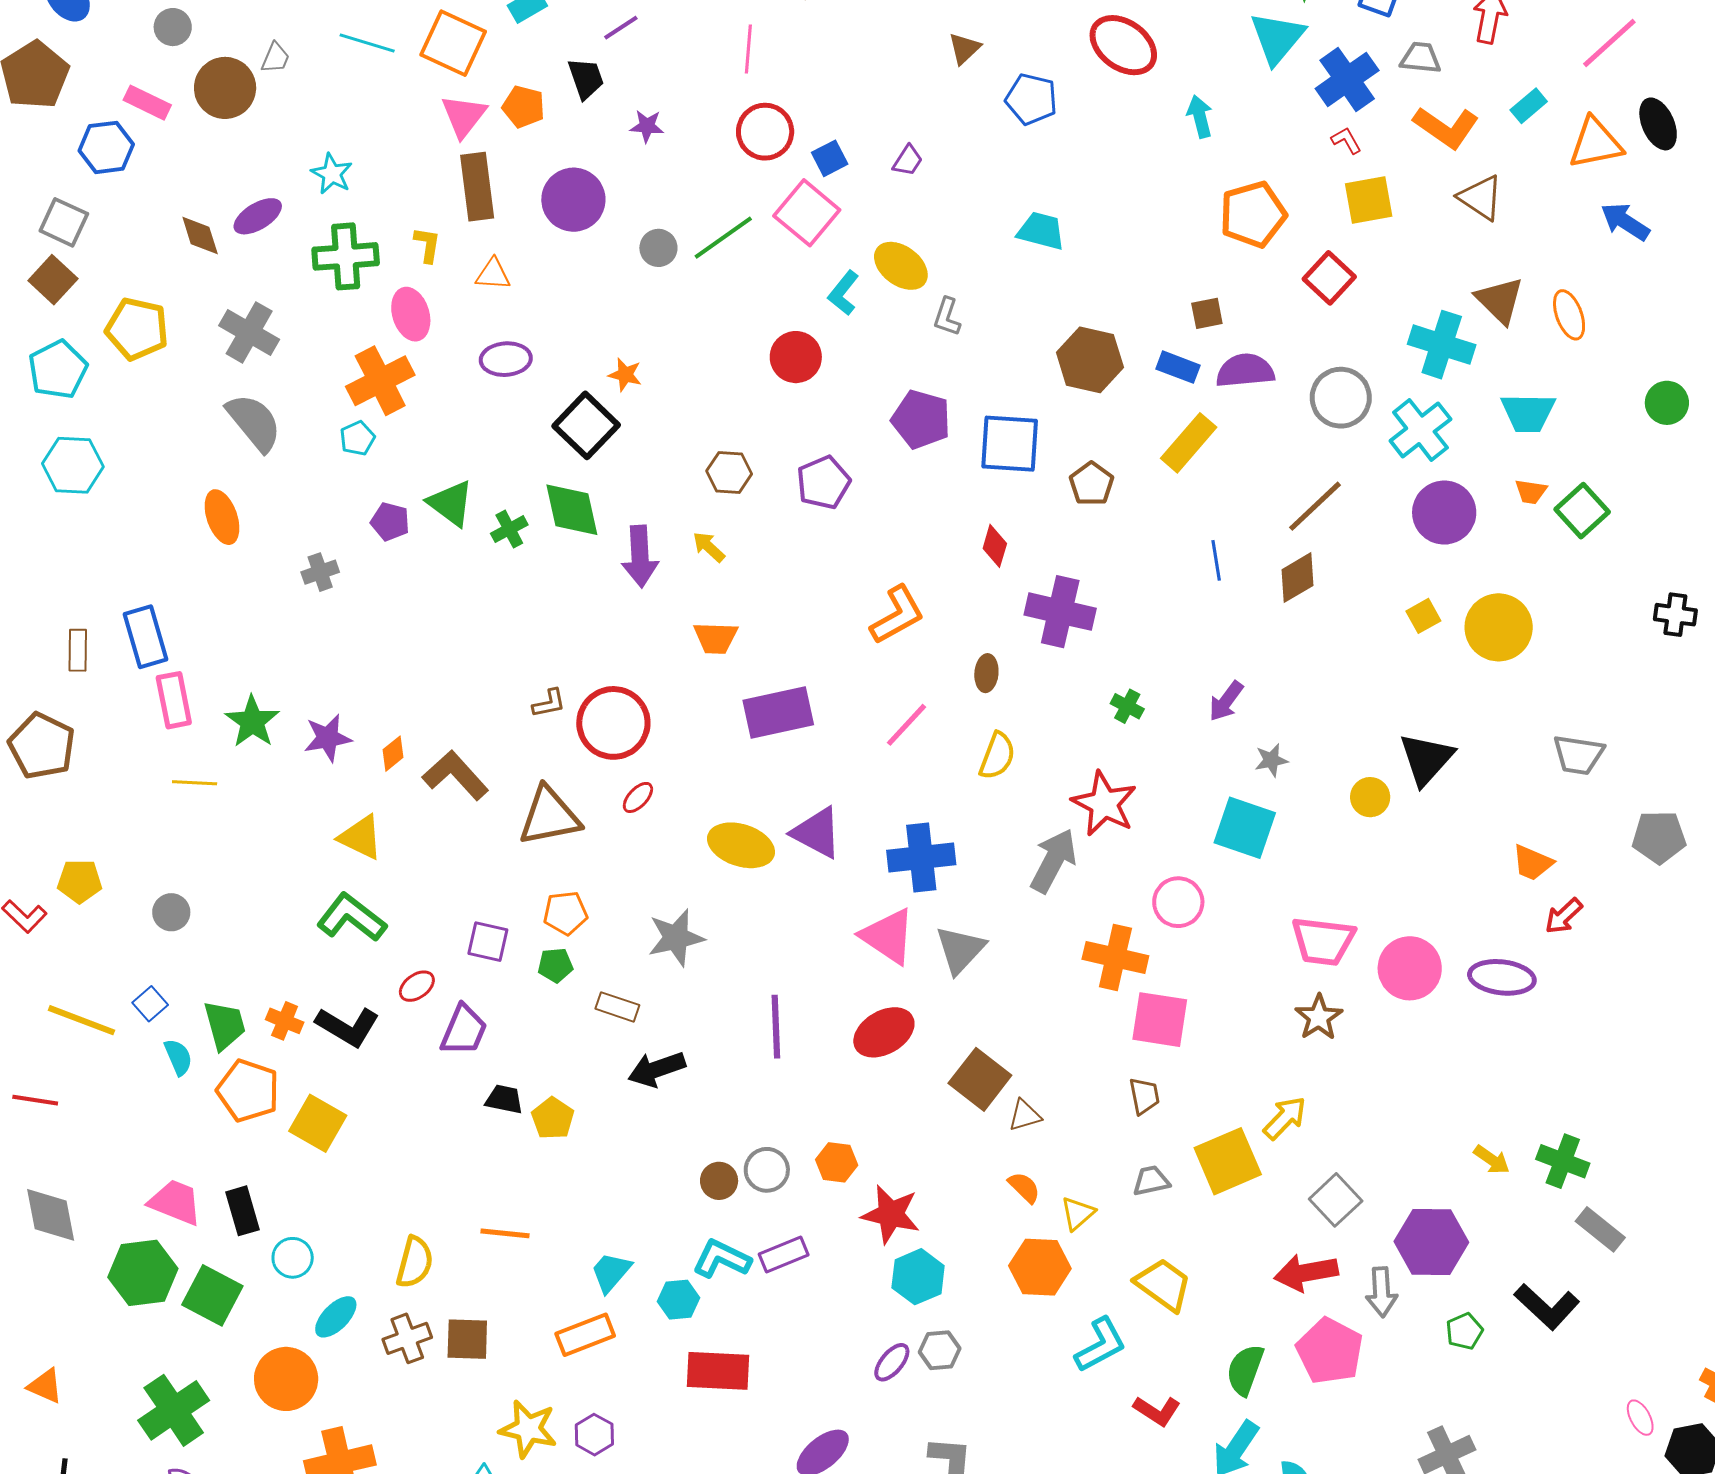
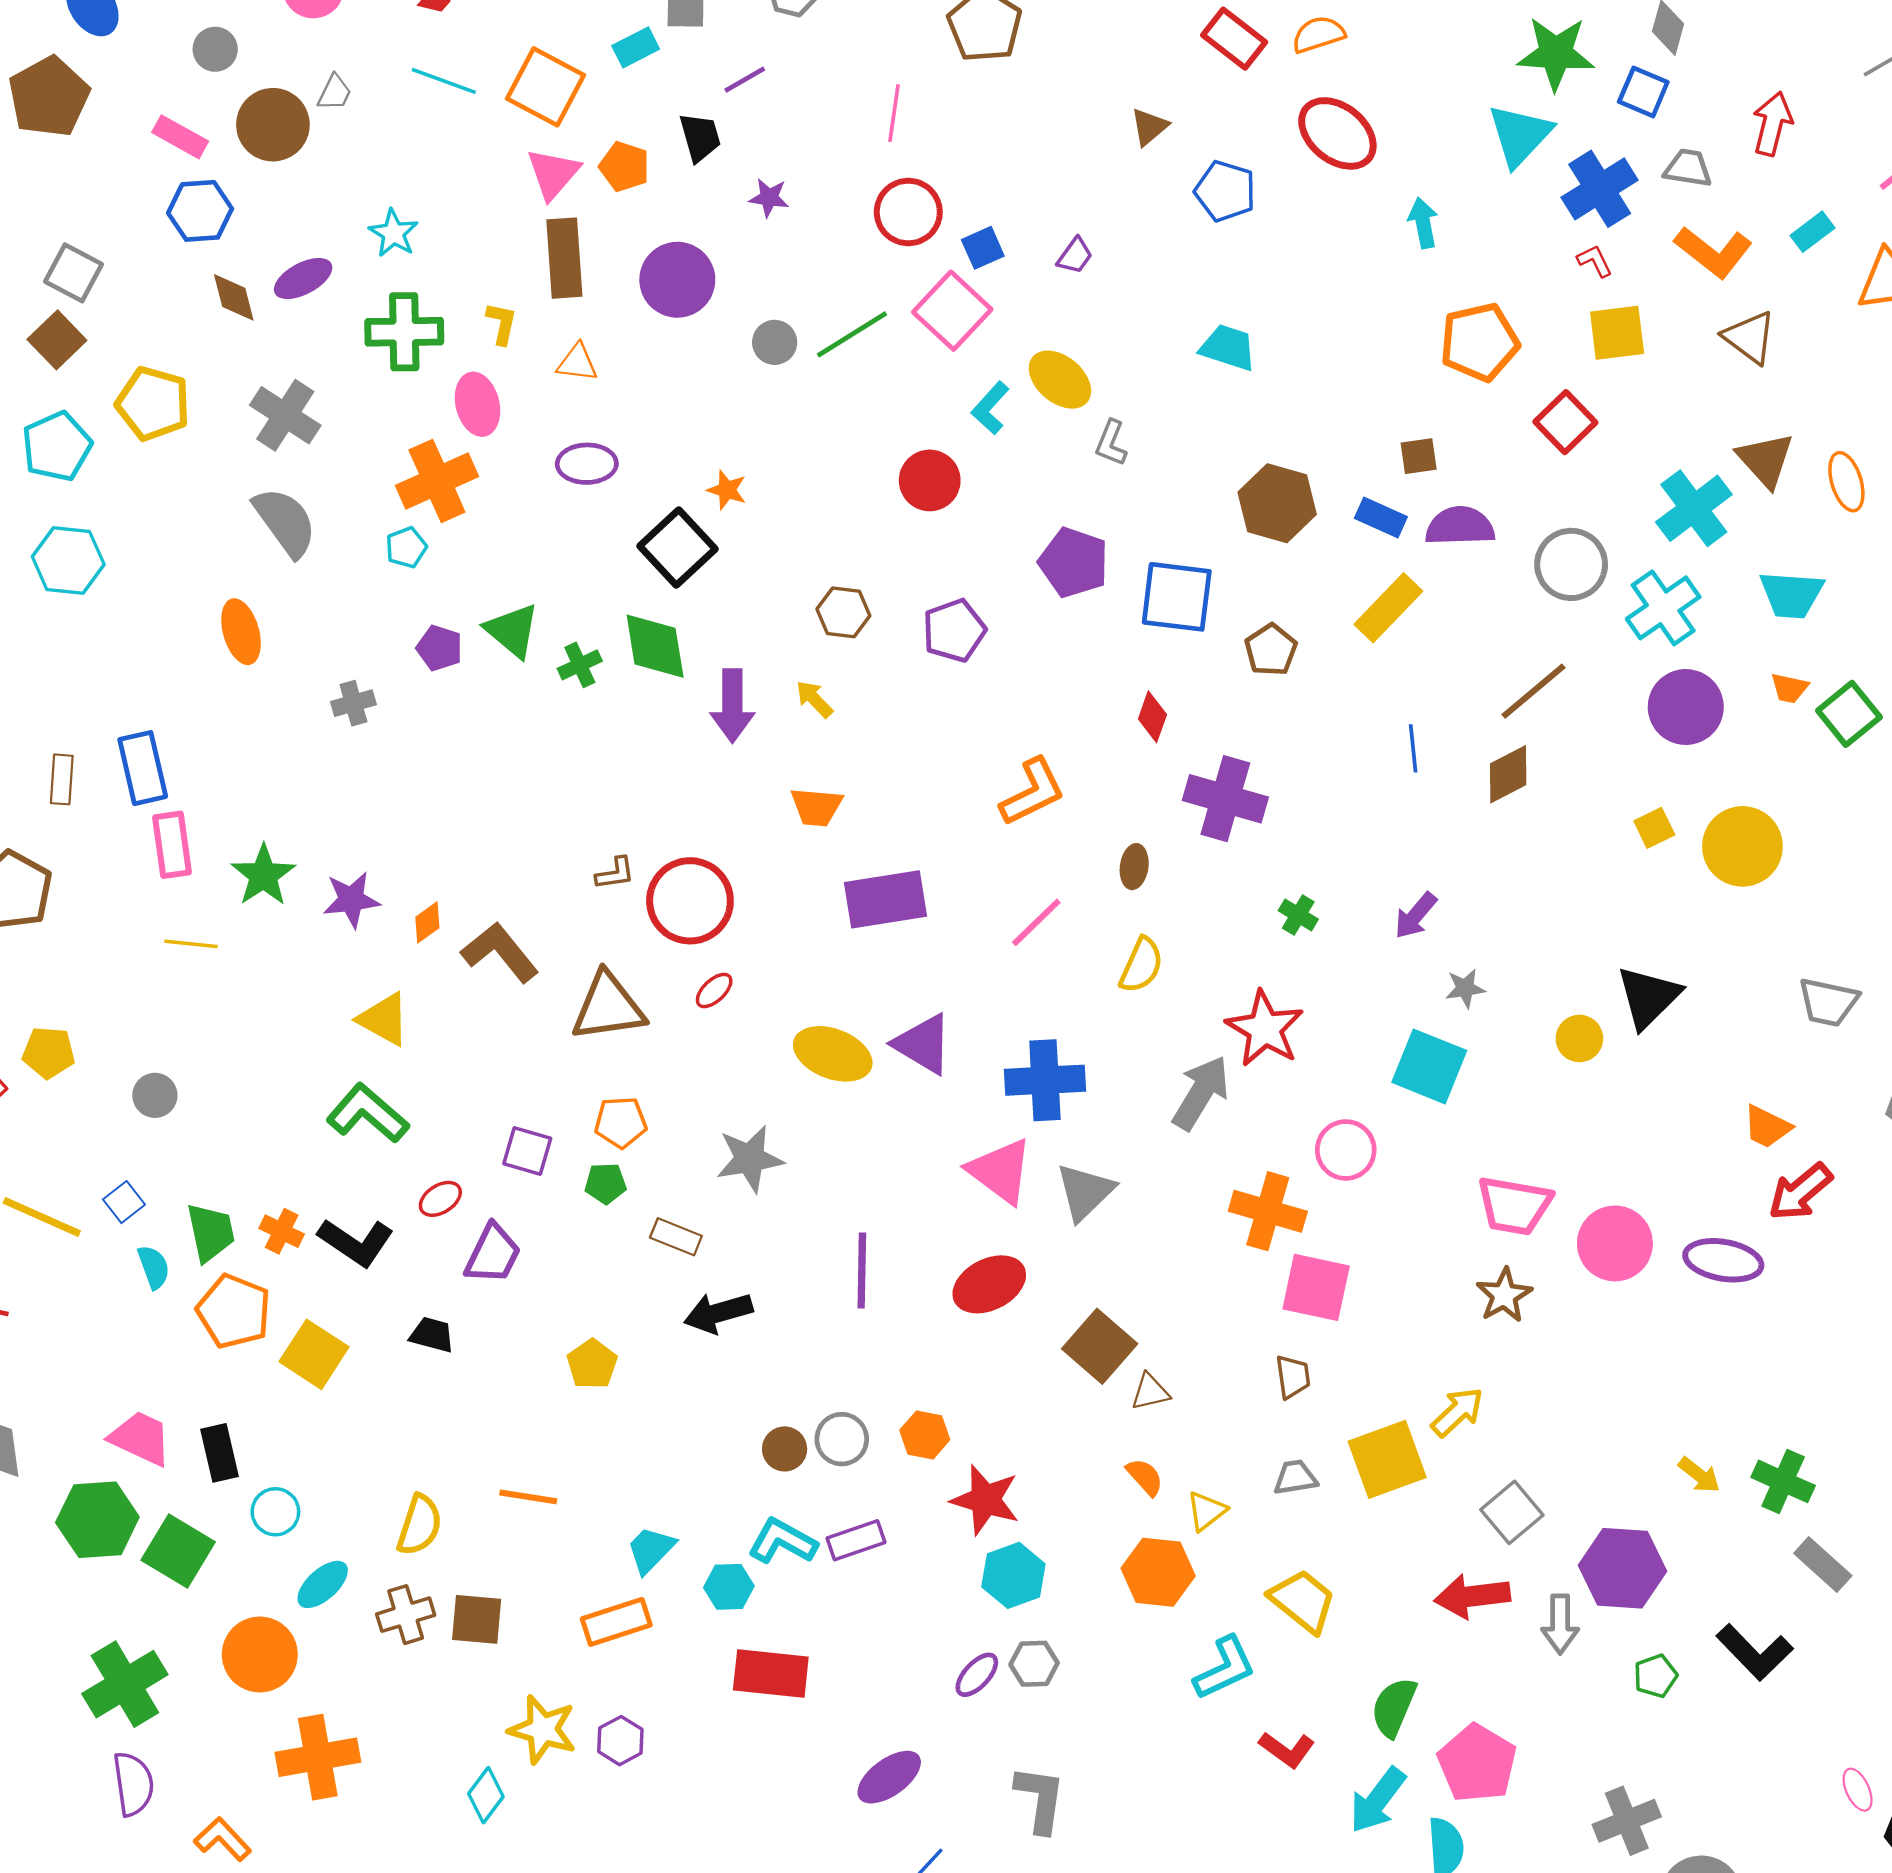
blue hexagon: (106, 147) -> (200, 211), moved
cyan cross: (1442, 345) -> (1694, 508), turned 32
red arrow: (1564, 916) -> (1800, 1192), size x1.4
black trapezoid: (504, 1099) -> (432, 1335), moved
pink pentagon: (1330, 1351) -> (1477, 1763), moved

